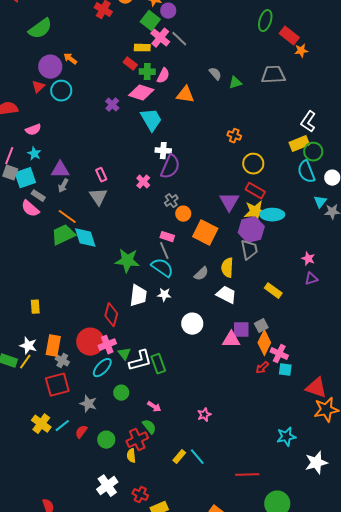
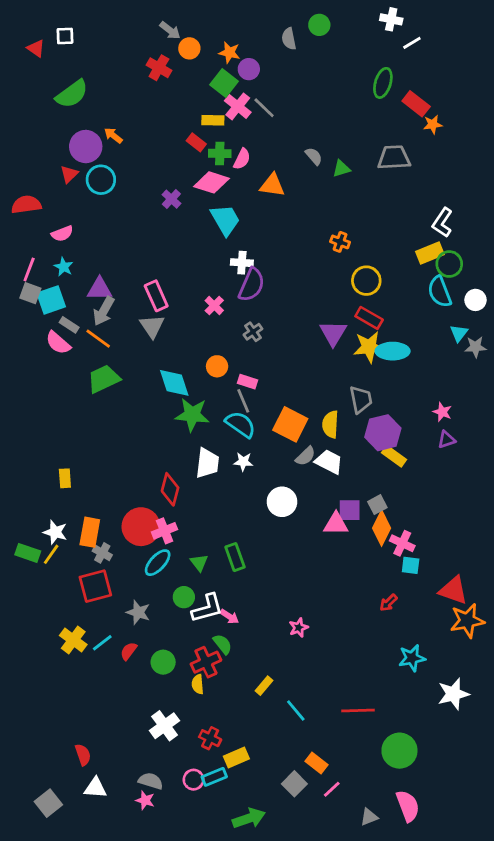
pink rectangle: (101, 175) -> (156, 296), size x1.5
gray arrow: (63, 186) -> (104, 311), size x1.5
orange circle: (183, 214) -> (217, 366), moved
orange line: (67, 217) -> (98, 339), moved
purple hexagon: (251, 230) -> (383, 433), moved
orange square: (205, 233) -> (290, 424), moved
cyan diamond: (85, 238) -> (174, 383), moved
gray semicircle: (201, 274) -> (305, 456), moved
green triangle: (124, 354) -> (199, 563), moved
white L-shape: (140, 361) -> (207, 608), moved
red arrow: (262, 368) -> (388, 603), moved
cyan line: (197, 457) -> (296, 711), moved

